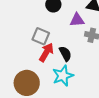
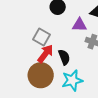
cyan star: (63, 76) -> (72, 80), moved
brown circle: (27, 83) -> (41, 75), moved

